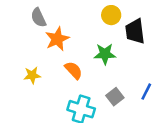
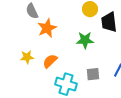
orange semicircle: (74, 70) -> (50, 61), moved, turned -91
gray square: (115, 97) -> (93, 74), turned 32

